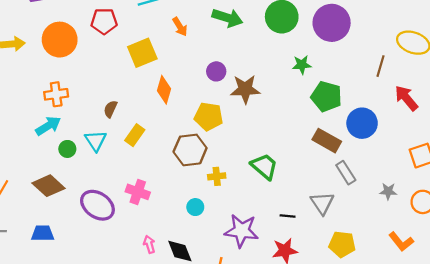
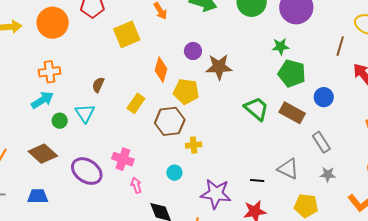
green star: (302, 65) -> (281, 46), moved
orange diamond: (164, 90) -> (161, 70), moved
blue circle: (362, 123) -> (324, 97), size x0.7
yellow rectangle: (135, 135) -> (136, 103), moved
green trapezoid: (264, 166) -> (256, 109), moved
gray rectangle: (346, 173) -> (321, 142), moved
gray star: (388, 191) -> (328, 174), moved
gray triangle: (322, 203) -> (288, 169), turned -30
pink arrow: (149, 244) -> (136, 185), moved

